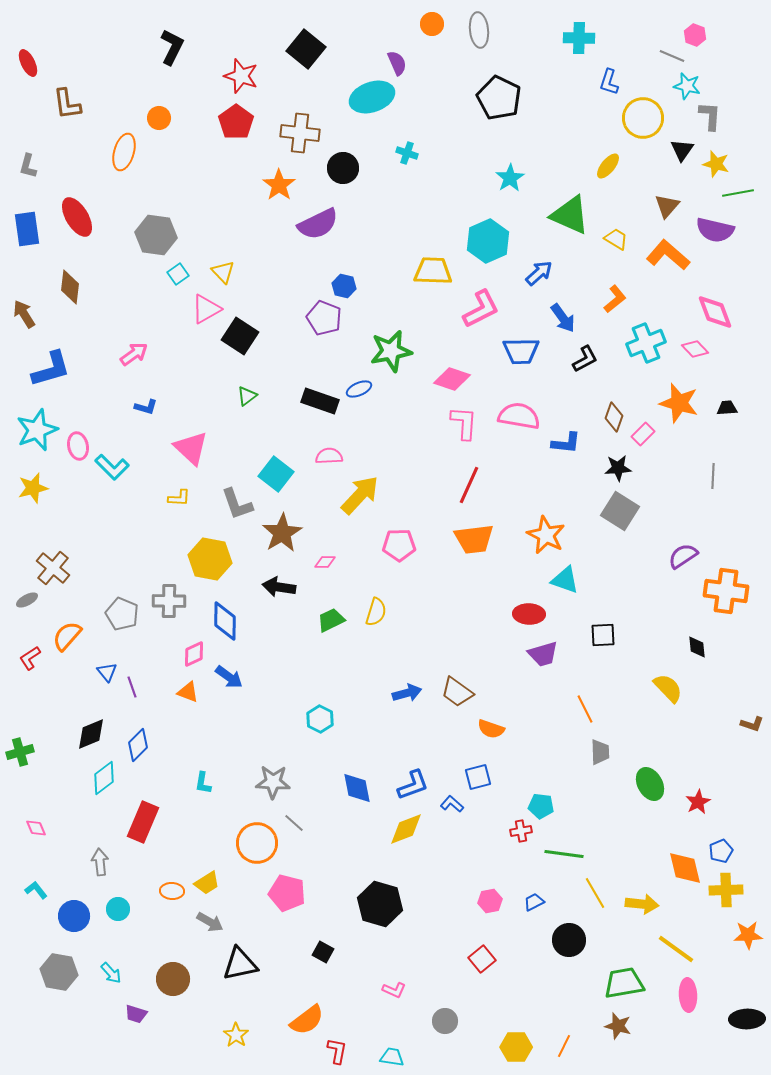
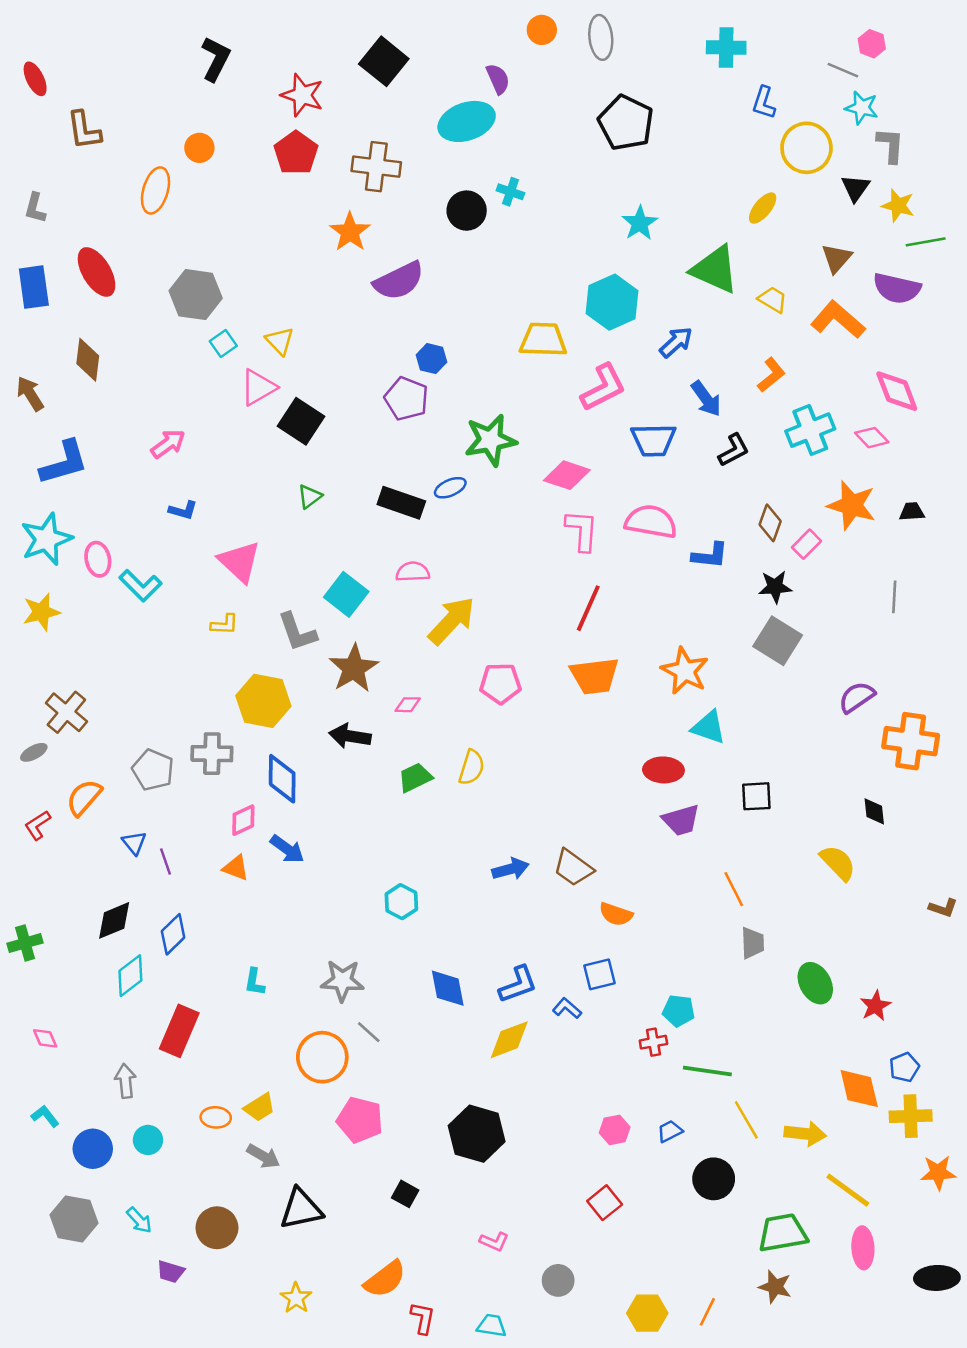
black circle: (343, 168) -> (467, 211), moved

